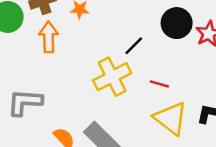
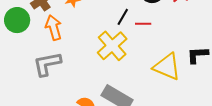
red line: (159, 84) -> (143, 24), moved
gray L-shape: (25, 102) -> (47, 64), moved

